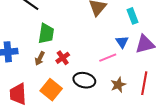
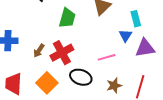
green trapezoid: (46, 33) -> (67, 18), moved
blue triangle: (122, 42) -> (126, 36), moved
red cross: (63, 58) -> (62, 53), size x1.6

